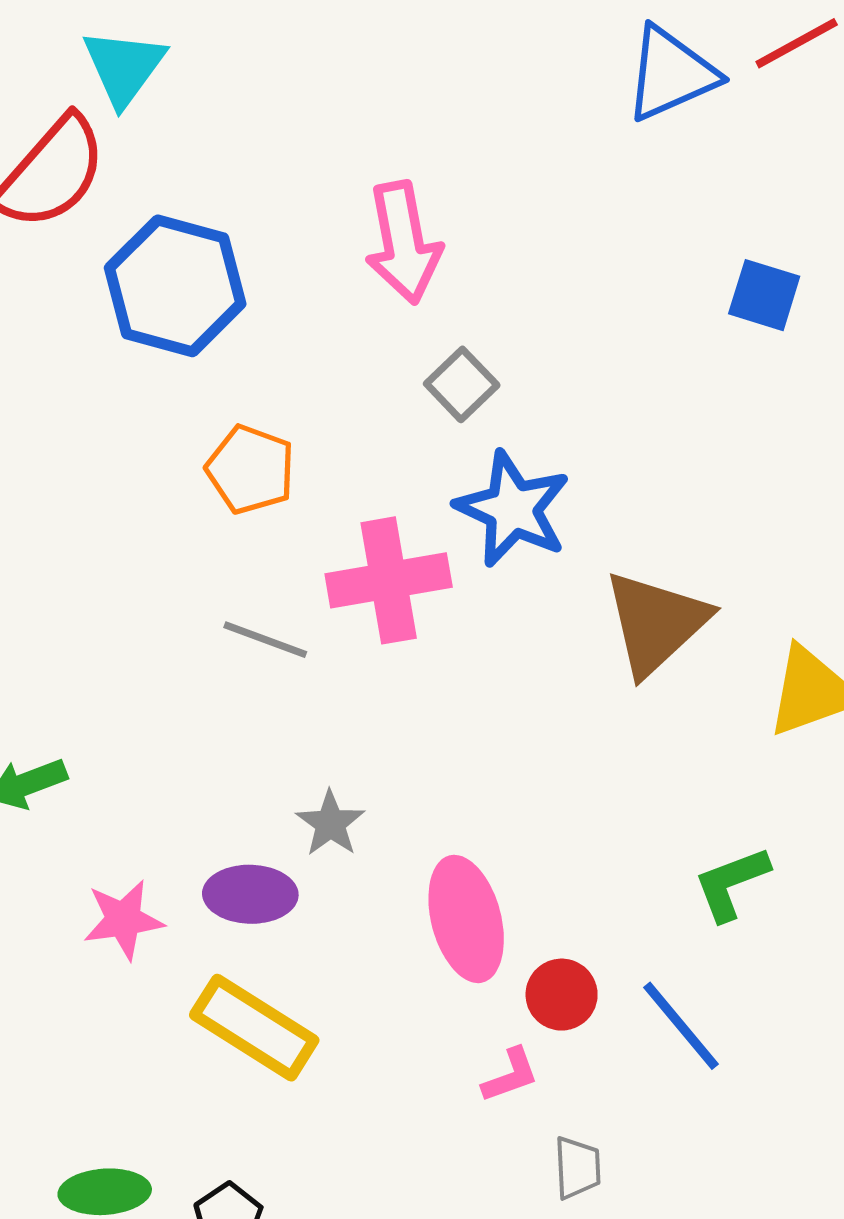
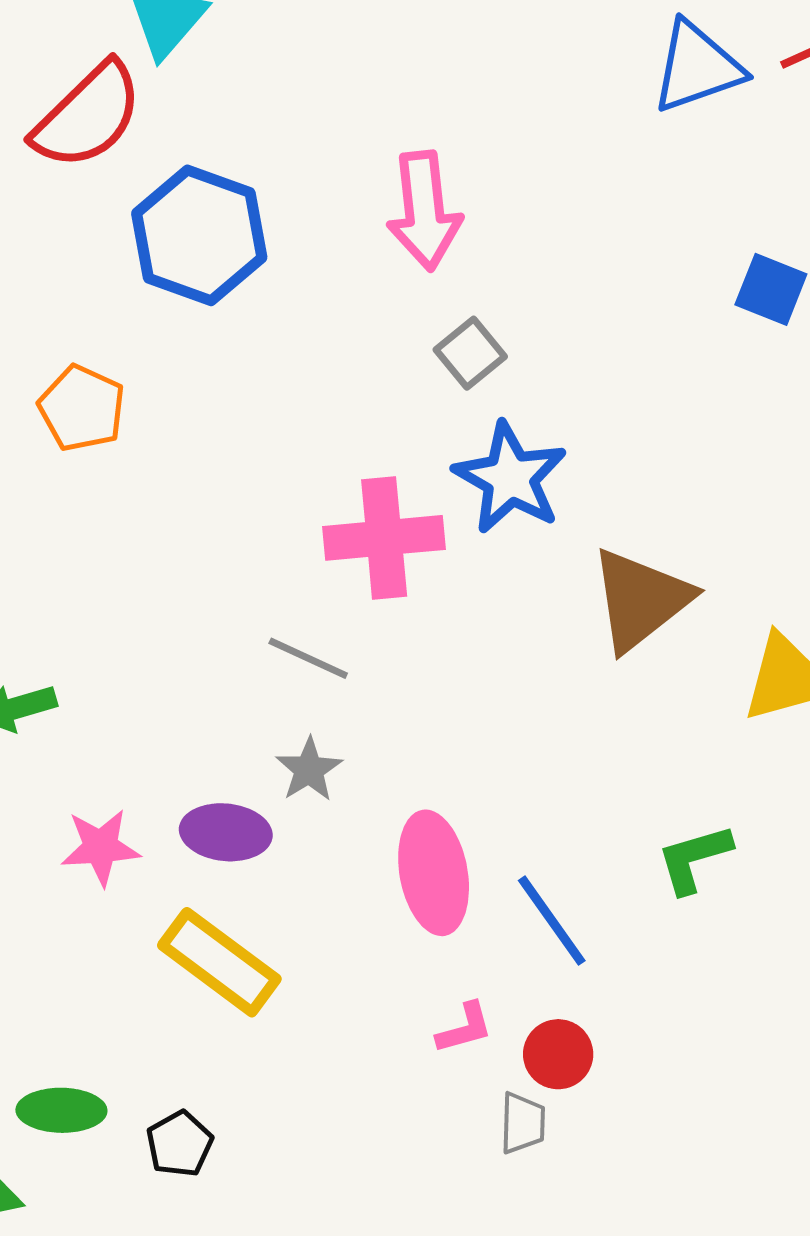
orange pentagon: (251, 469) -> (82, 408), moved
gray line: (265, 640) -> (308, 658), moved
red circle: (562, 995) -> (558, 1054), moved
blue line: (681, 1026) -> (552, 921), moved

